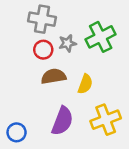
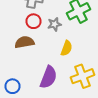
gray star: (67, 43) -> (54, 24), moved
brown semicircle: (53, 76) -> (24, 42), moved

